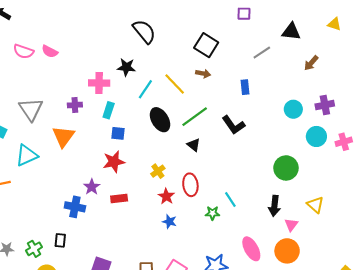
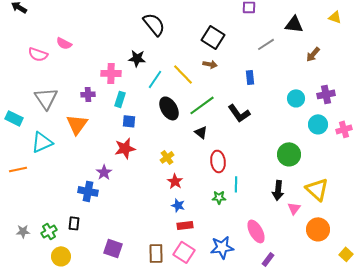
pink semicircle: (24, 51) -> (38, 54), moved
red ellipse: (190, 185) -> (218, 161), moved
red rectangle: (119, 198) -> (185, 225), moved
cyan line: (230, 199) -> (236, 184), turned 35
yellow triangle: (315, 205) -> (317, 189), size x1.4
orange circle: (287, 251) -> (318, 229), moved

